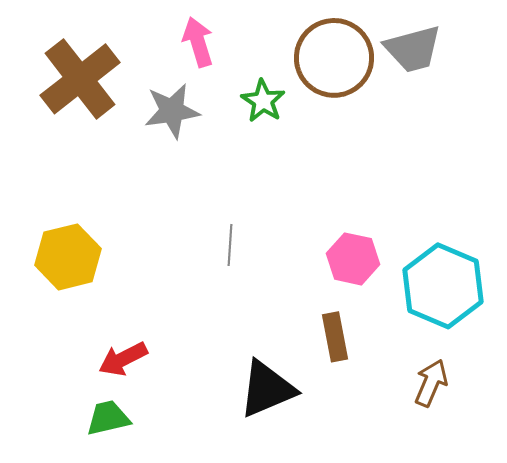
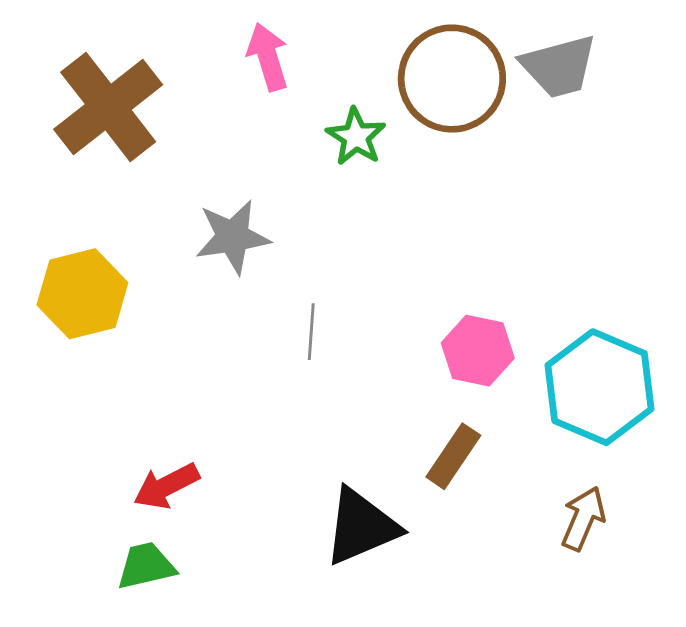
gray star: (172, 111) -> (233, 237), moved
yellow hexagon: (68, 257) -> (82, 294), moved
brown rectangle: (335, 337) -> (453, 456), turned 45

